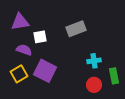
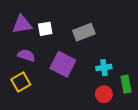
white square: (40, 37) -> (45, 29), moved
purple square: (45, 71) -> (63, 64), moved

